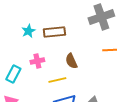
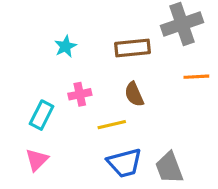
brown rectangle: (54, 32) -> (133, 48), moved

